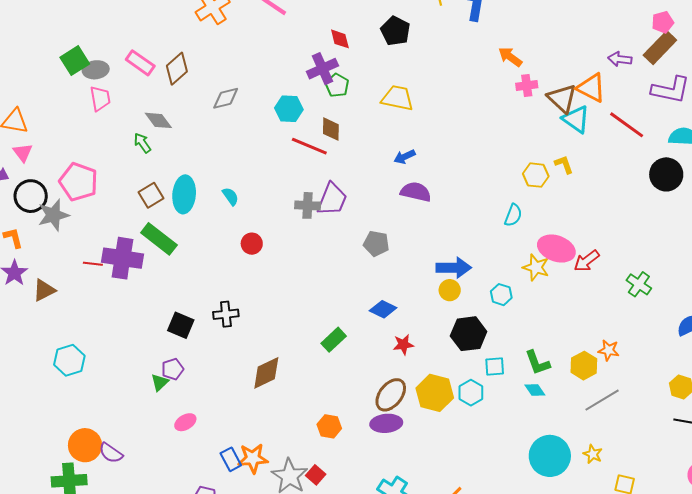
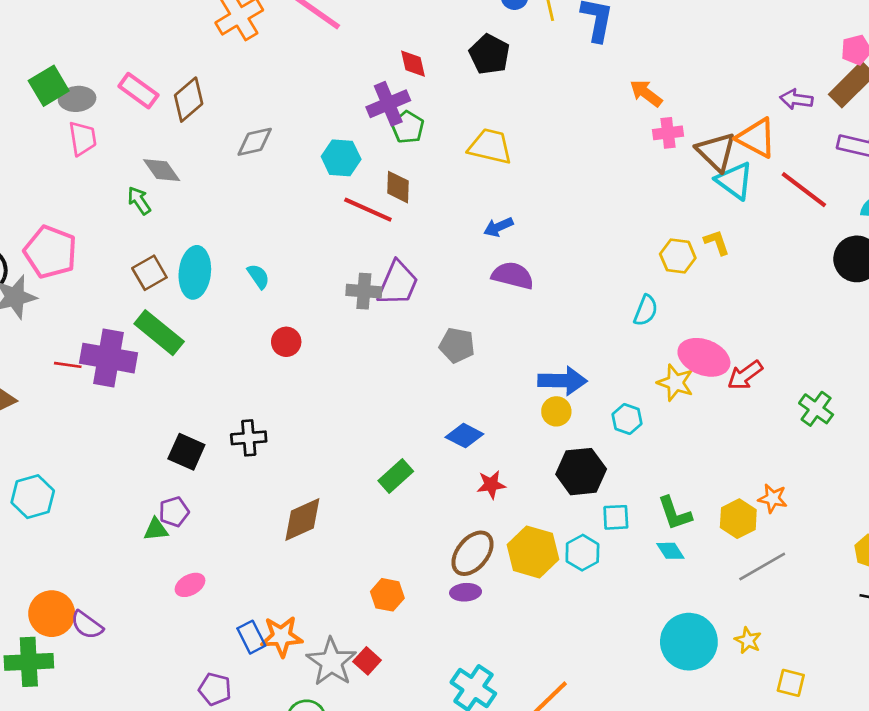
green triangle: (160, 382) -> (156, 529), turned 36
purple ellipse: (386, 423) -> (466, 592), size x0.7

